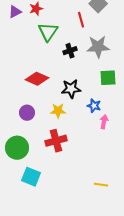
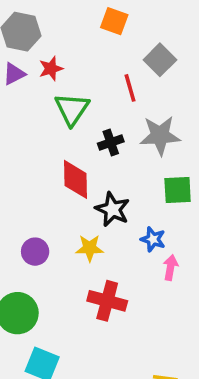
red diamond: (37, 79) -> (76, 179), moved, turned 65
black star: (71, 89) -> (112, 209), turned 30
red cross: (56, 141) -> (107, 301), moved, turned 30

